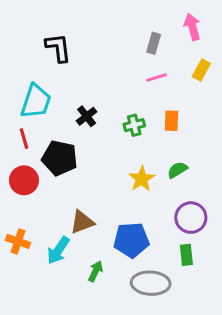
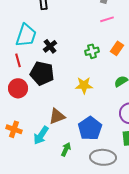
black cross: (87, 116) -> (50, 46), moved
orange rectangle: (171, 121) -> (117, 48), turned 32
yellow star: (142, 179) -> (84, 85), moved, turned 30
blue pentagon: (131, 240) -> (90, 128), turned -30

